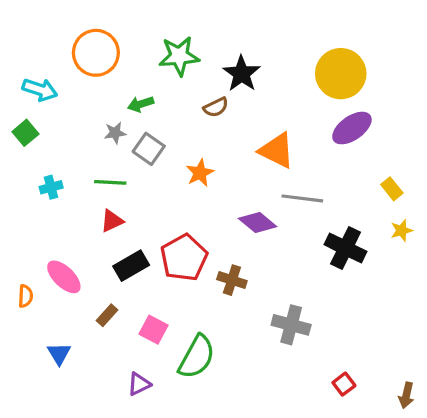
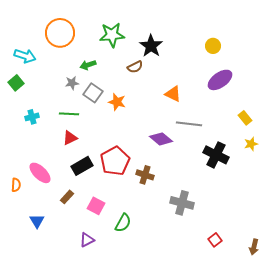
yellow circle: (341, 74) -> (213, 46), size x0.5
orange triangle: (277, 150) -> (173, 94), size x0.7
orange star: (200, 173) -> (117, 102), moved, turned -30
green semicircle: (197, 357) -> (123, 223), size x0.7

